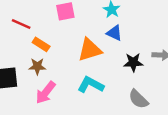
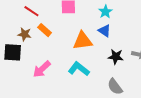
brown star: (37, 66) -> (25, 34), moved

